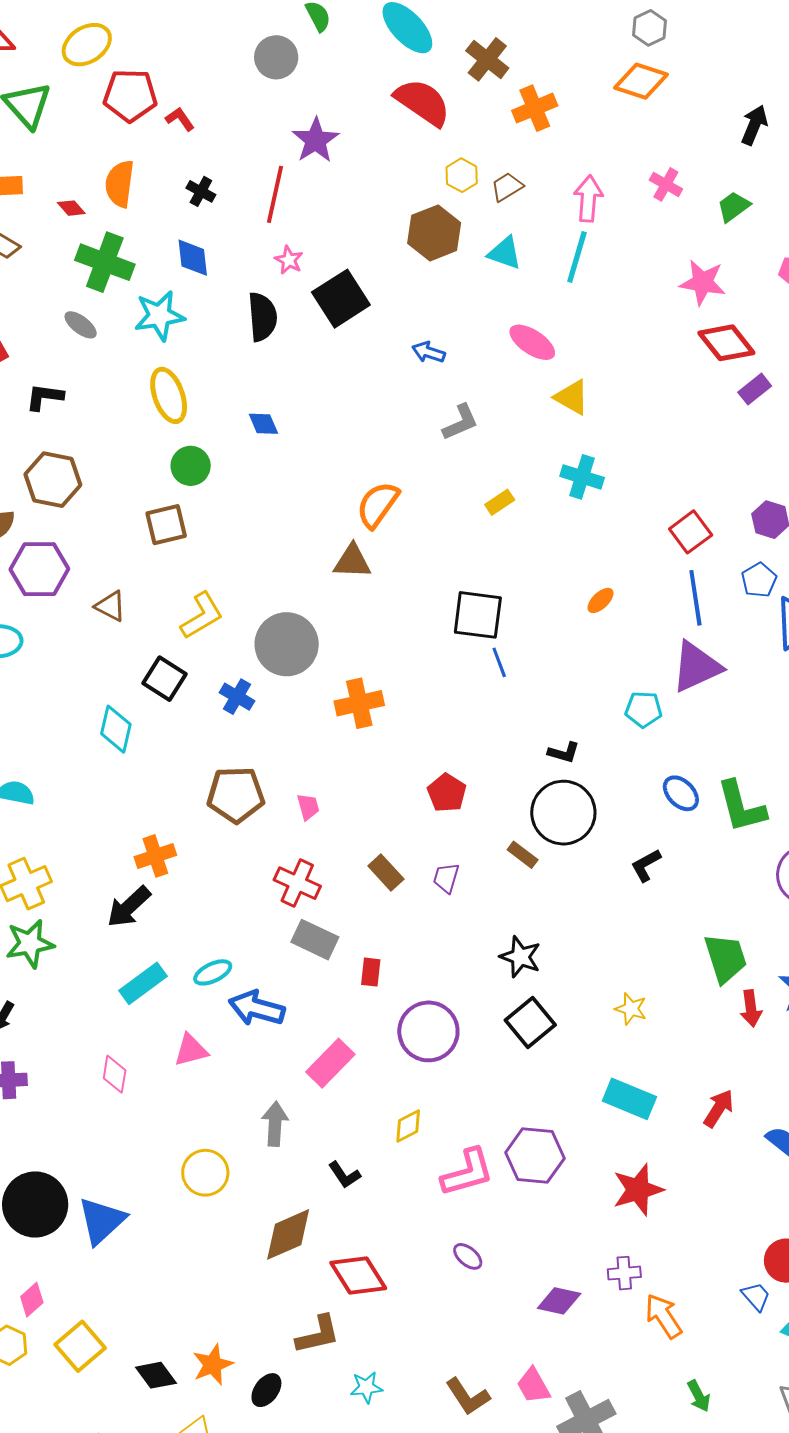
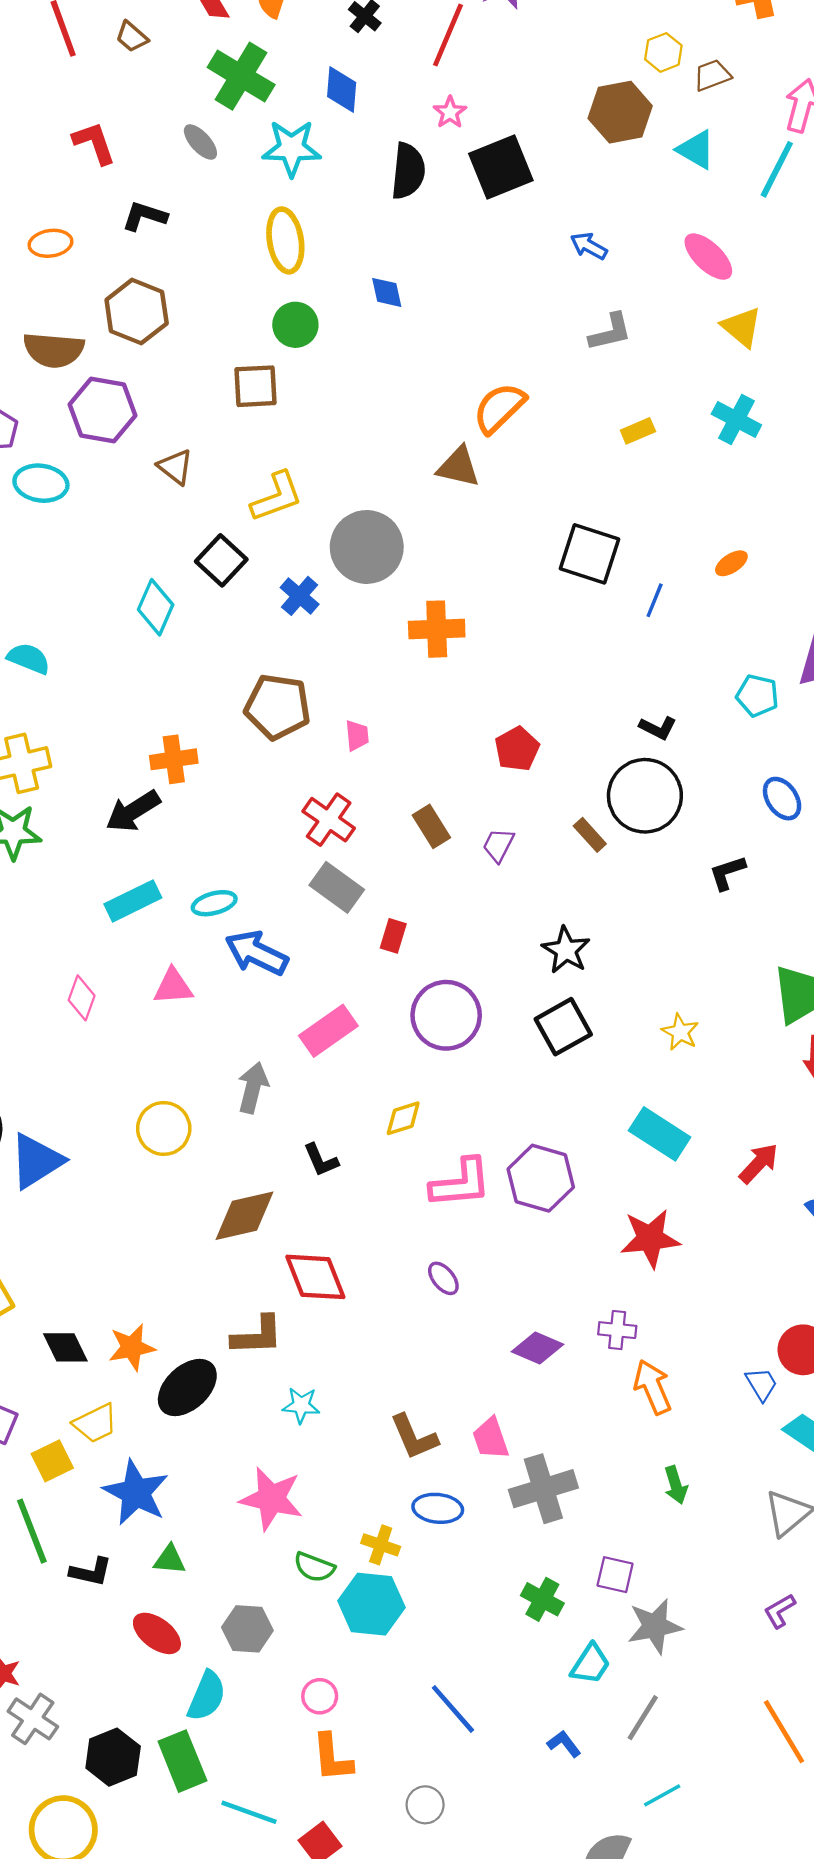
blue line: (499, 662) -> (655, 600), moved, turned 32
black ellipse: (266, 1390) -> (187, 1388), size x1.6

